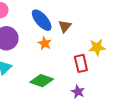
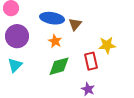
blue ellipse: (42, 20) -> (52, 18), turned -40
green diamond: (42, 81) -> (59, 66), moved, turned -35

